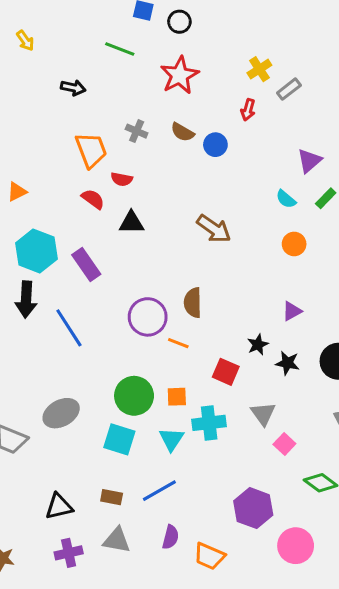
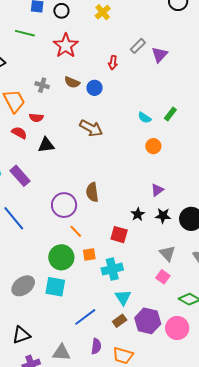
yellow cross: (259, 69) -> (103, 12), moved
purple triangle: (309, 161) -> (159, 55), moved
brown arrow: (214, 229) -> (91, 128), moved
orange line: (178, 343) -> (76, 231), moved, turned 32
black star: (287, 363) -> (163, 216), moved
gray ellipse: (61, 413) -> (23, 286), moved
gray triangle: (263, 414) -> (167, 253), moved
cyan triangle: (171, 439) -> (123, 297), moved
brown rectangle: (112, 497) -> (120, 321), moved, turned -40
pink circle: (296, 546) -> (177, 328), moved

